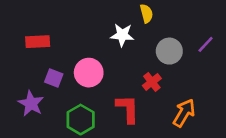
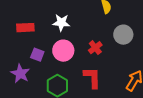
white star: (122, 35) -> (61, 23), moved
red cross: (152, 82) -> (95, 48), moved

